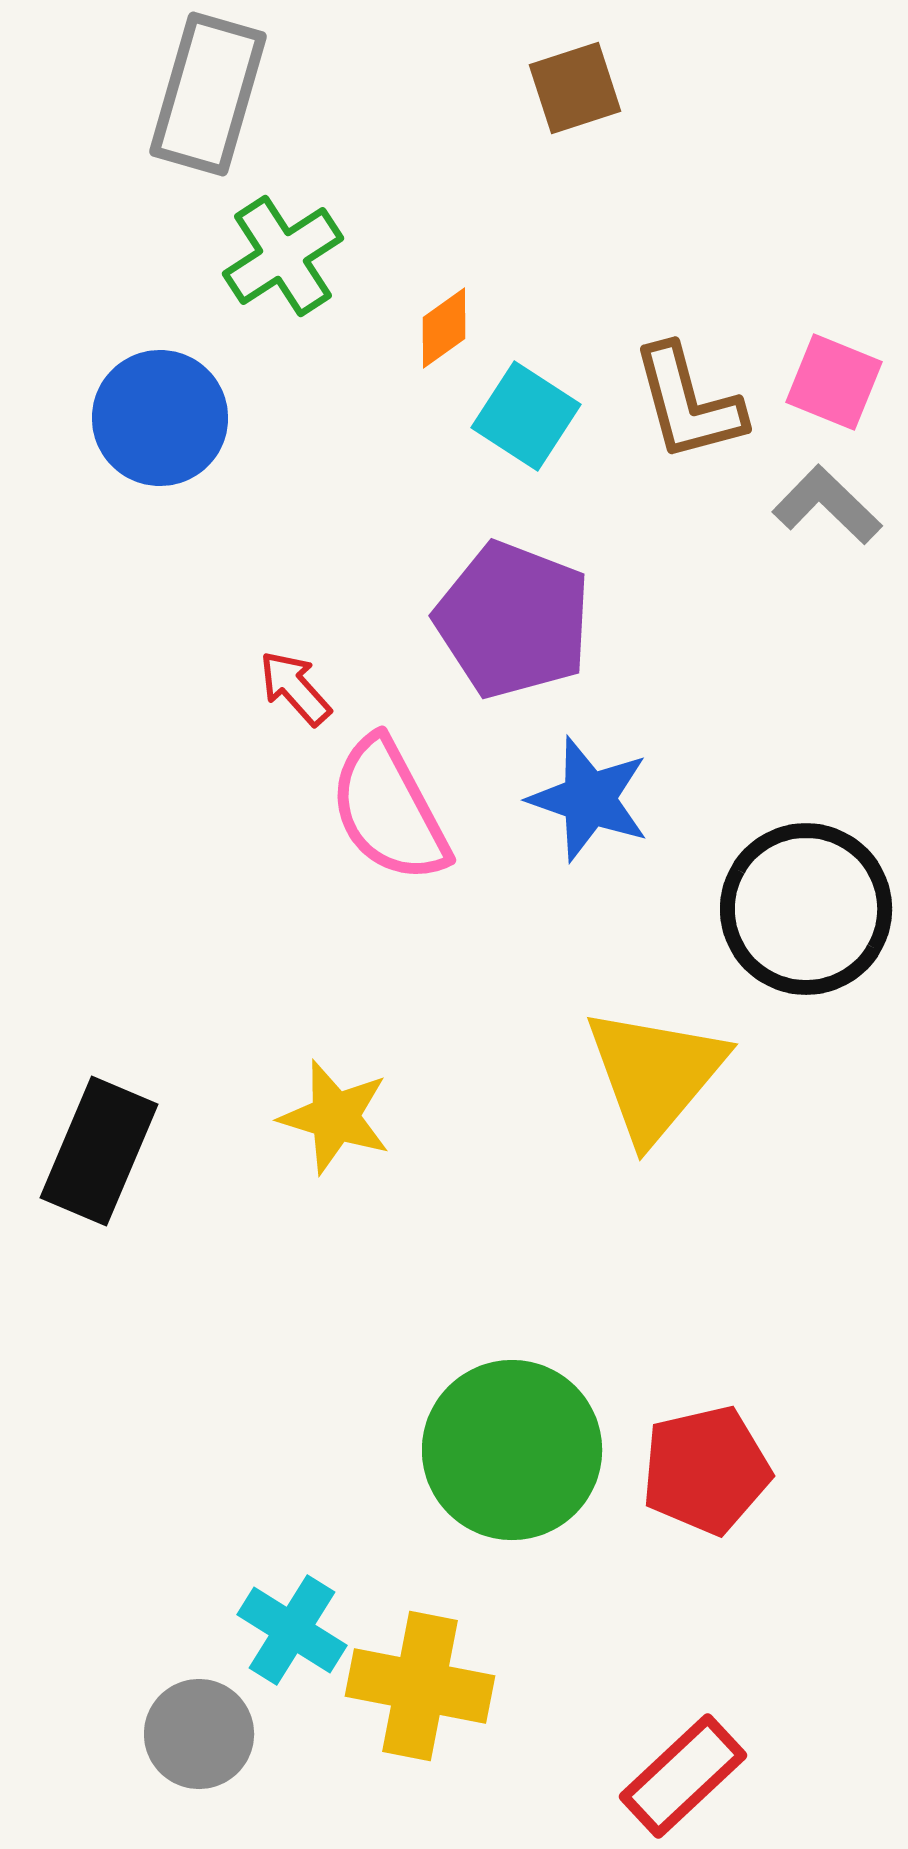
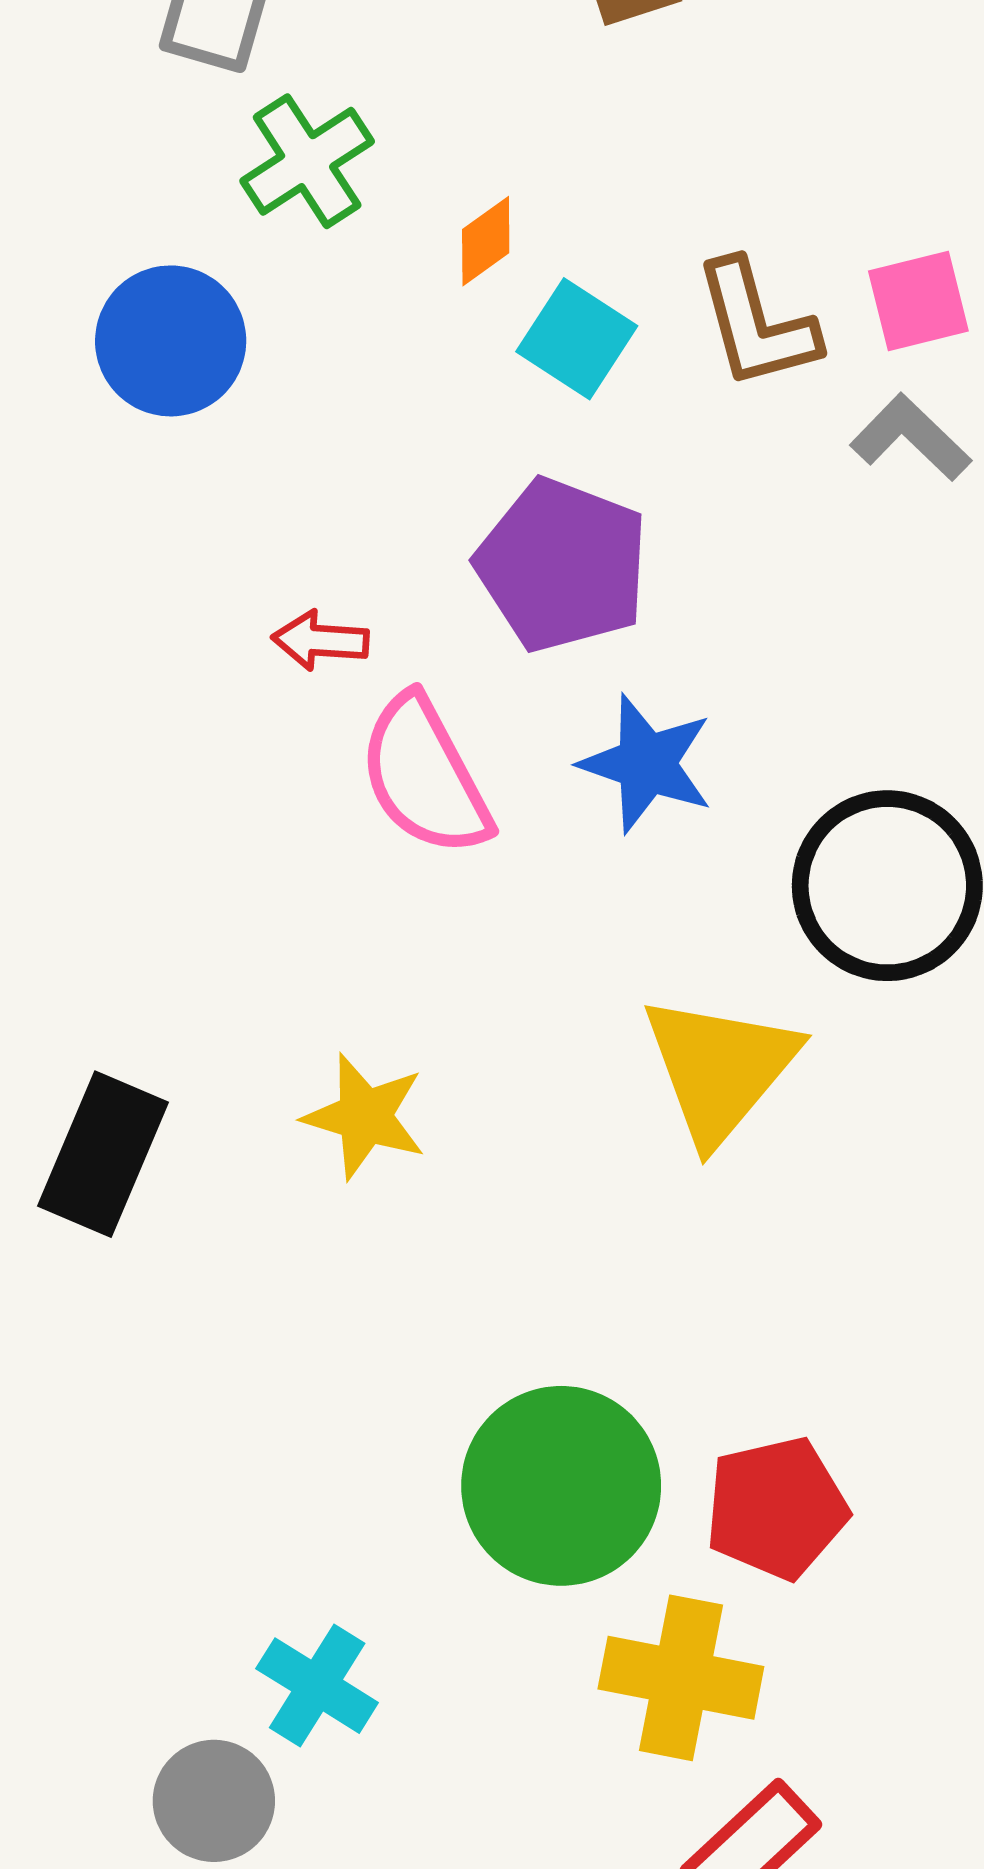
pink square: (834, 382) -> (918, 301), turned -36
red arrow: (295, 688) -> (320, 640), turned -44
yellow cross: (420, 1686) -> (681, 1678), moved

